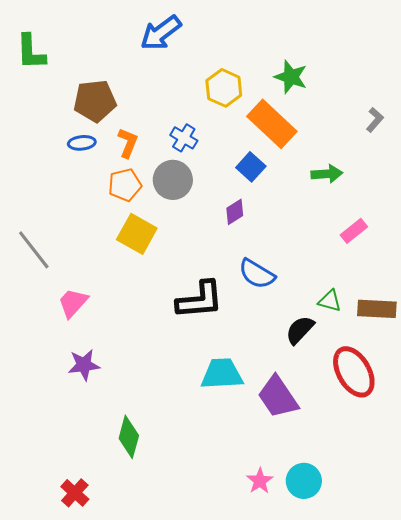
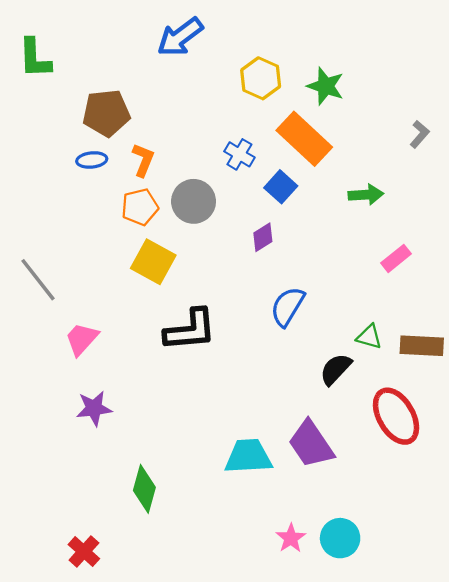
yellow hexagon: (224, 88) -> (261, 78), moved
blue cross: (184, 138) -> (239, 154), moved
blue semicircle: (257, 274) -> (288, 307), turned 90
black L-shape: (200, 300) -> (190, 330), moved
cyan trapezoid: (222, 374) -> (248, 456), moved

